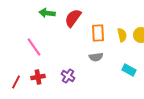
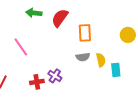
yellow semicircle: (122, 35) -> (101, 60), moved
cyan rectangle: (129, 70) -> (116, 70), turned 56
red cross: (38, 77) -> (37, 82), moved

